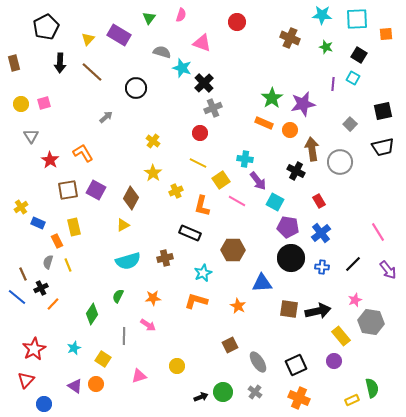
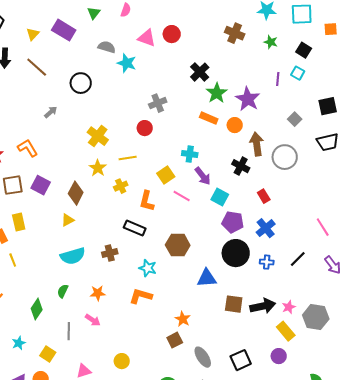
red circle: (237, 22) -> (172, 34), moved
black cross: (204, 83) -> (200, 72), moved
purple star: (303, 104) -> (248, 99), turned -30
yellow cross: (153, 141) -> (98, 136), size x1.5
yellow line: (198, 163) -> (128, 158), moved, turned -36
cyan star: (203, 273) -> (148, 268), turned -30
pink star: (355, 300) -> (289, 307), moved
orange star: (238, 306) -> (183, 319), moved

